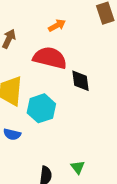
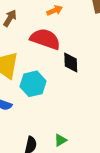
green triangle: (78, 167) -> (60, 140), turned 32

